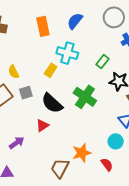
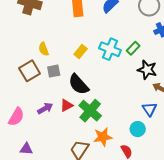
cyan cross: (67, 53) -> (110, 49), moved
green cross: (85, 97) -> (90, 111), moved
purple arrow: (17, 143) -> (45, 108), moved

